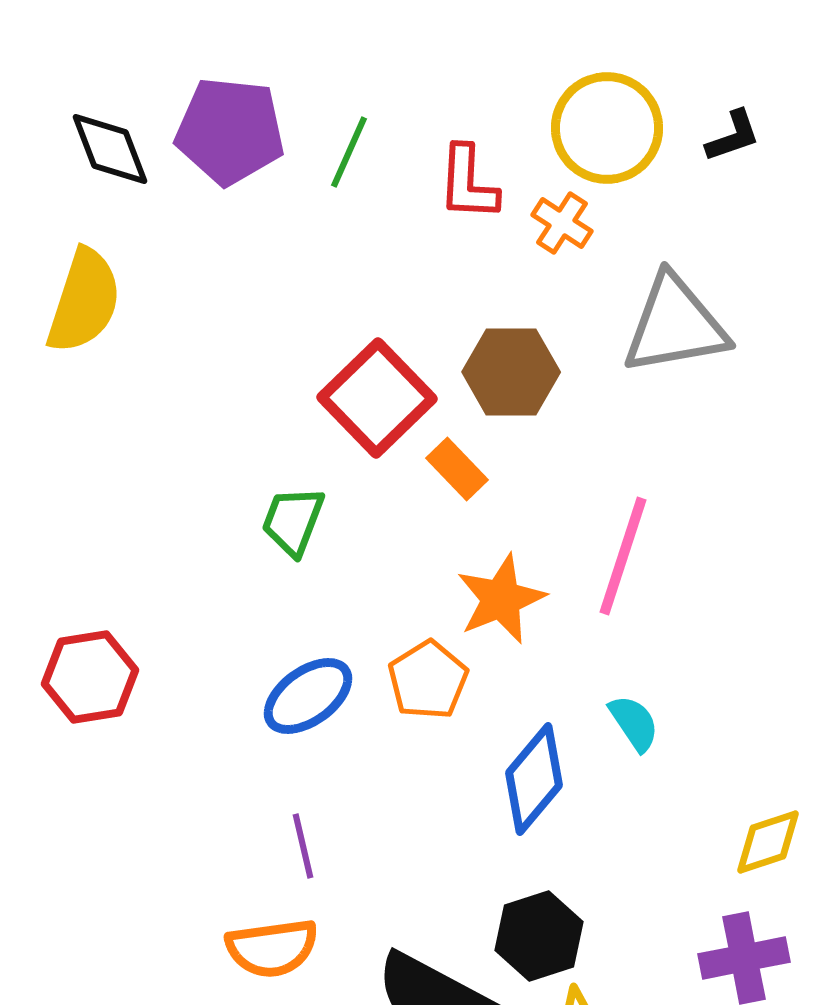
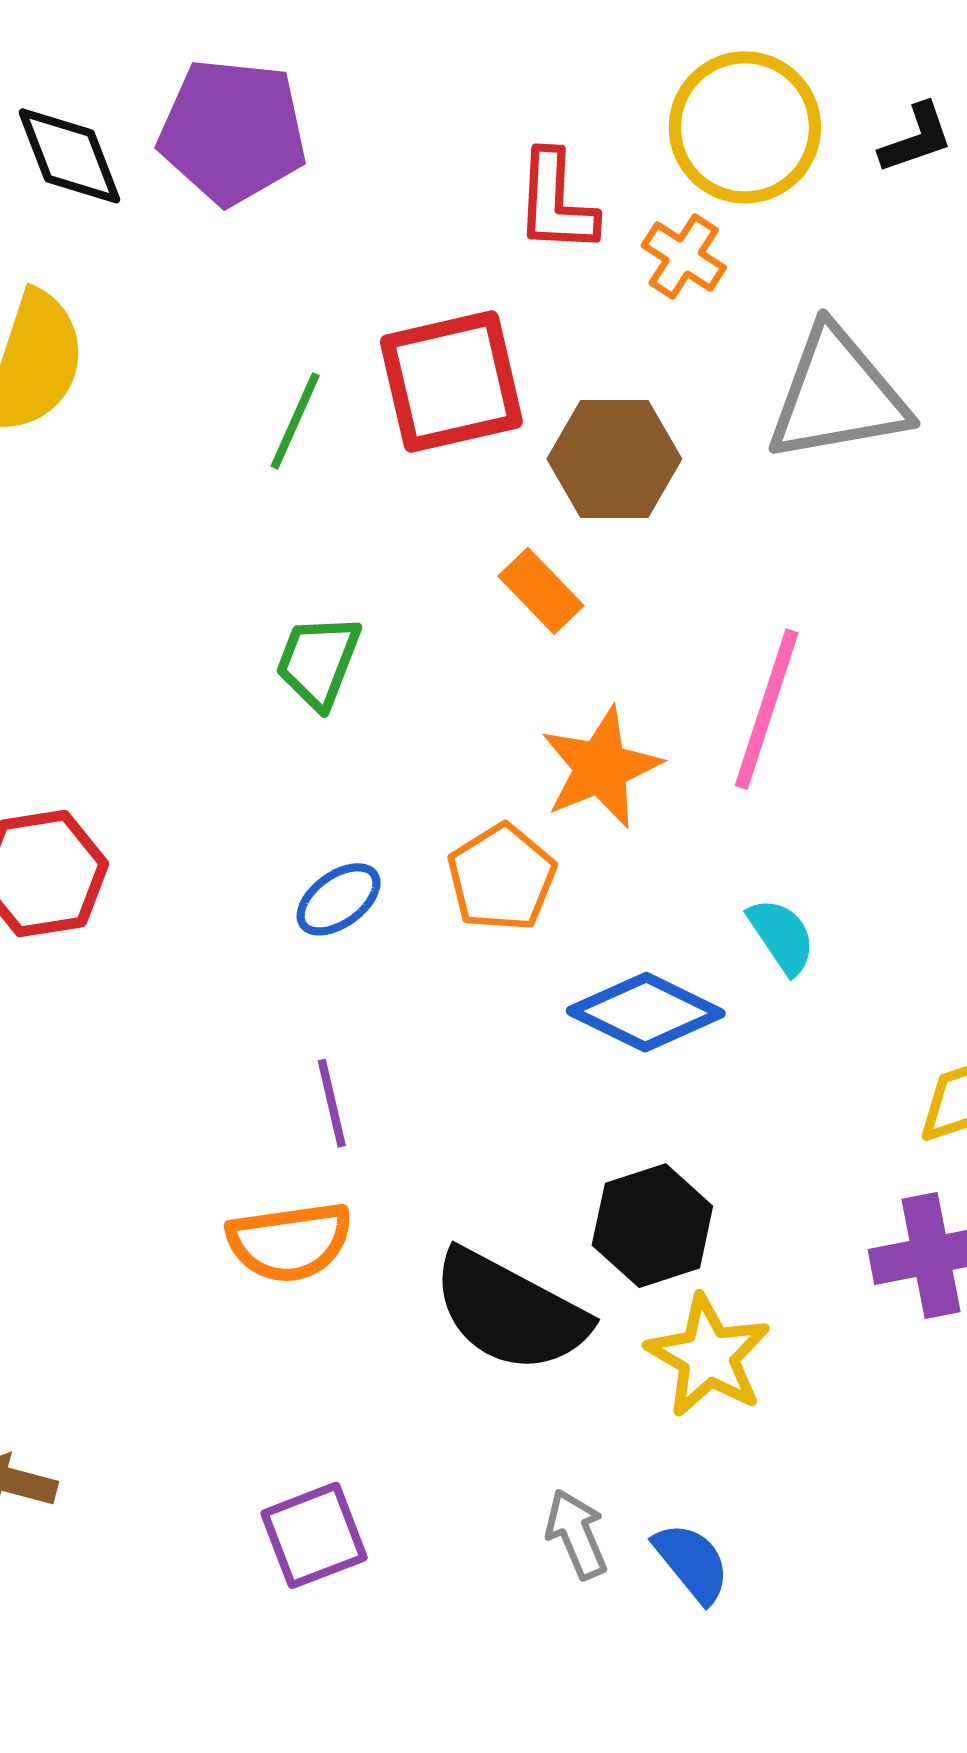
green line: (349, 152) -> (295, 421), moved
red square: (377, 398) -> (451, 382), moved, turned 31
blue ellipse: (308, 696) -> (339, 899), size x0.7
blue diamond: (534, 779) -> (646, 1012), turned 76

